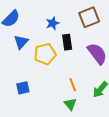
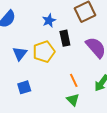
blue triangle: (21, 42) -> (20, 54), moved

